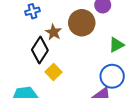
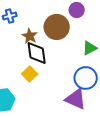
black diamond: (40, 50) -> (37, 53), moved, turned -40

